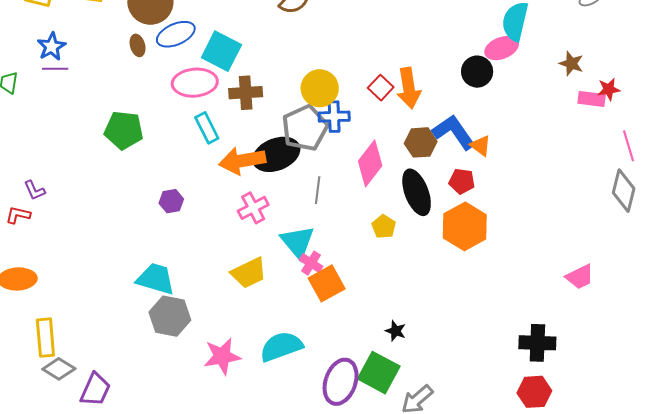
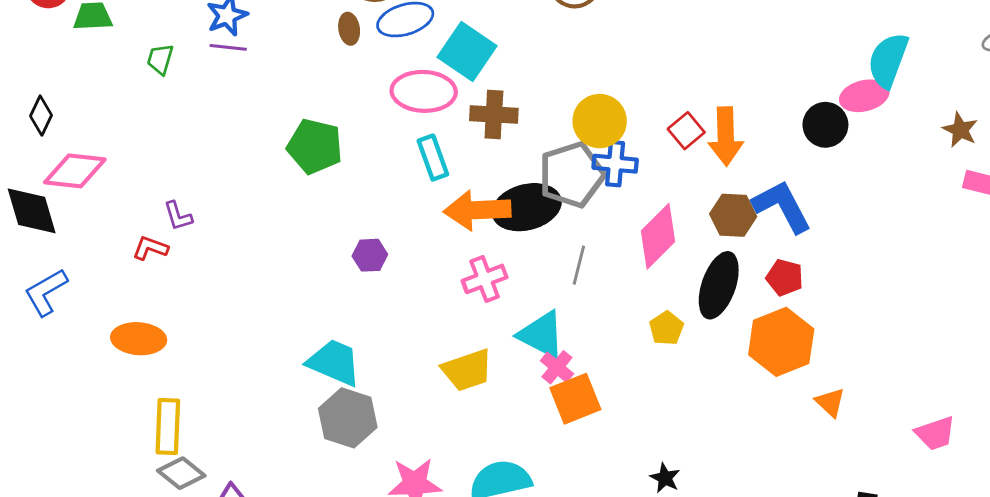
orange triangle: (481, 146) -> (830, 402), moved
black ellipse: (417, 192) -> (719, 285), turned 33
cyan triangle: (297, 242) -> (541, 335), turned -30

